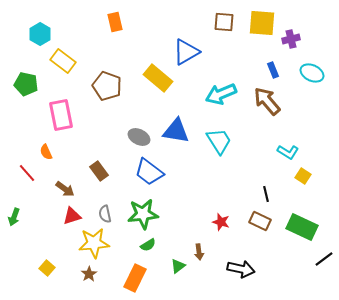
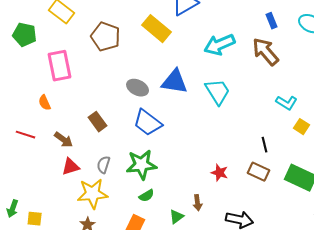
red line: (27, 173) -> (26, 135), moved, turned -30
gray semicircle: (105, 214) -> (104, 165), turned 30
green arrow: (14, 217) -> (13, 209), moved
yellow square: (47, 268) -> (35, 219), moved, turned -35

